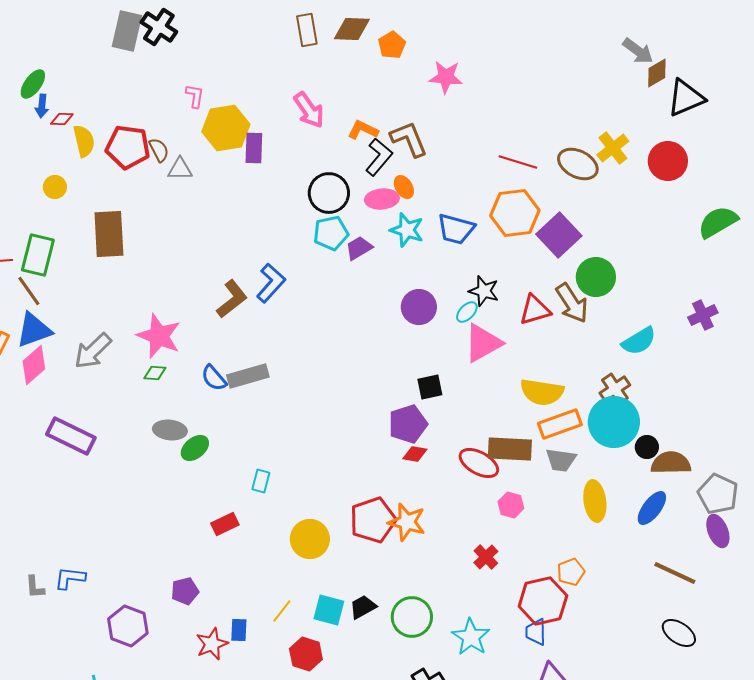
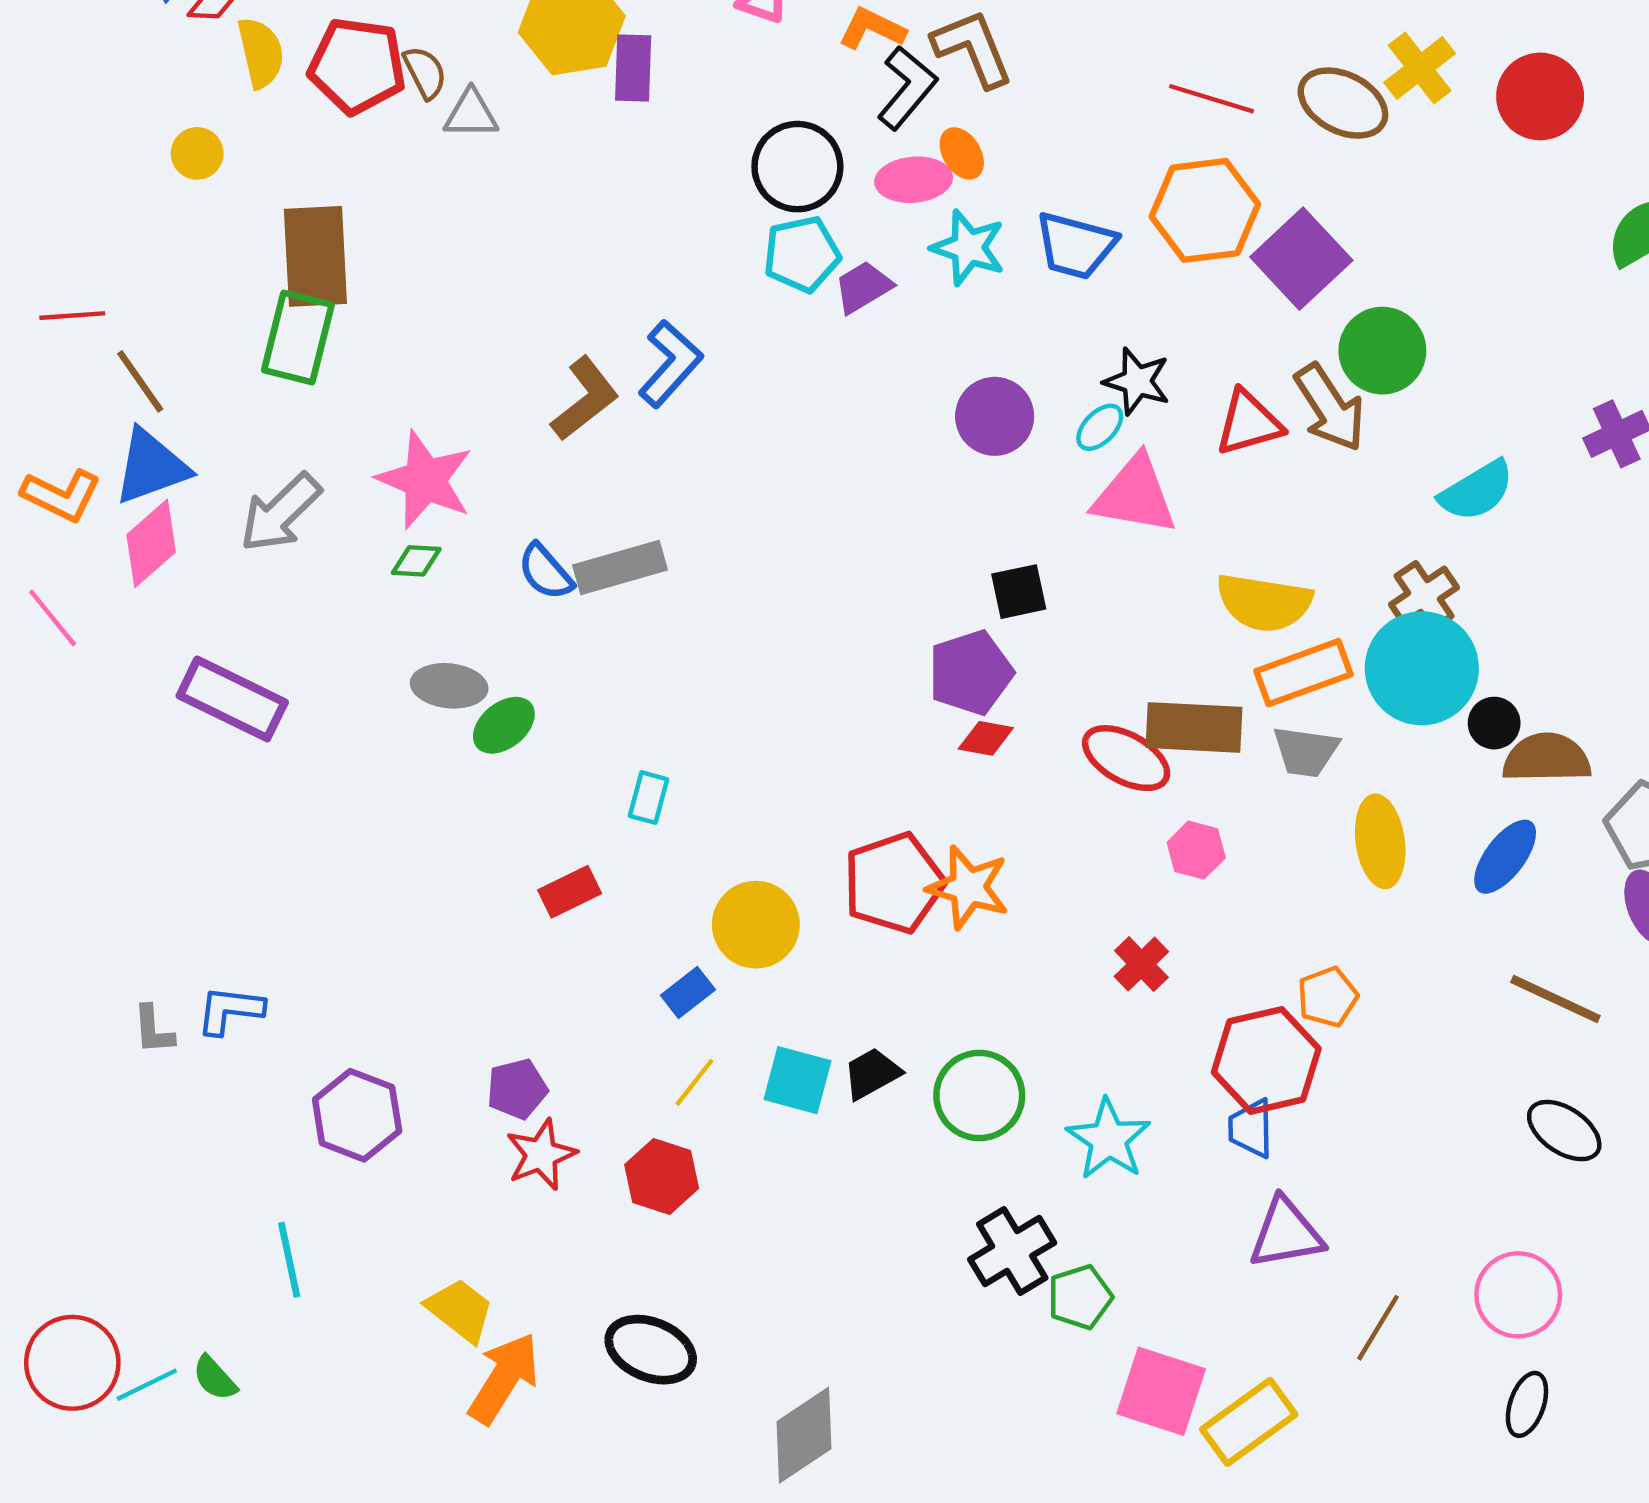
green rectangle: (38, 255) -> (298, 337), moved
pink triangle: (483, 343) -> (1135, 495), turned 39
purple pentagon: (185, 591) -> (517, 1089), moved
blue rectangle: (239, 630) -> (688, 993), moved, turned 50
red hexagon: (306, 654) -> (662, 1177), moved

